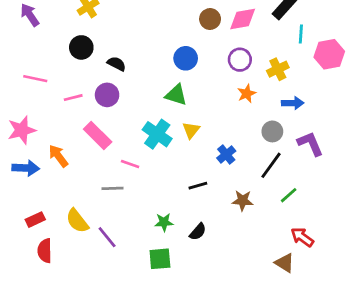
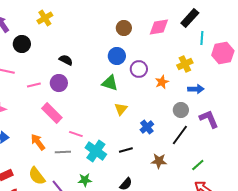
brown circle: (210, 19) -> (124, 28), moved
black circle: (81, 47) -> (22, 44), moved
purple circle: (240, 60) -> (139, 69), moved
cyan cross: (157, 134) -> (96, 151), moved
orange arrow: (58, 156) -> (38, 142), moved
green line: (289, 195) -> (198, 165), moved
green star: (164, 222) -> (85, 180), moved

